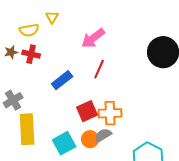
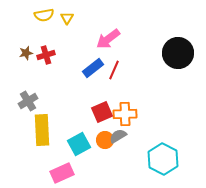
yellow semicircle: (29, 30) -> (44, 15), moved
red cross: (31, 54) -> (46, 55), turned -30
blue rectangle: (62, 80) -> (93, 68), moved

